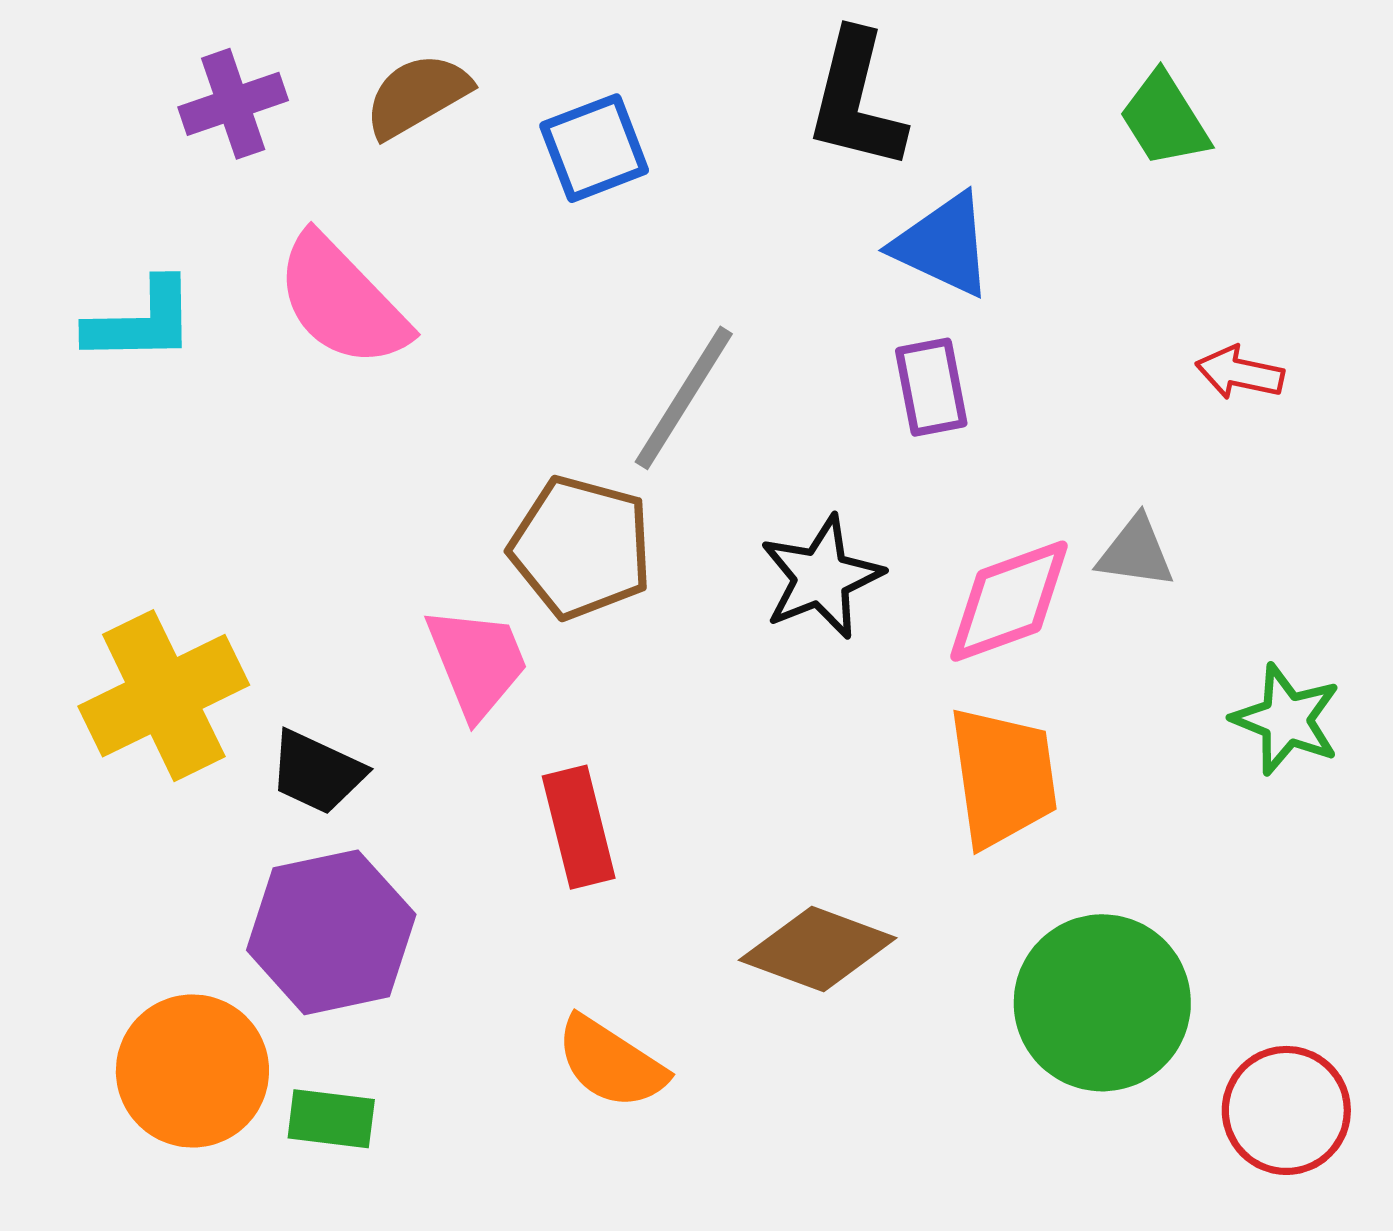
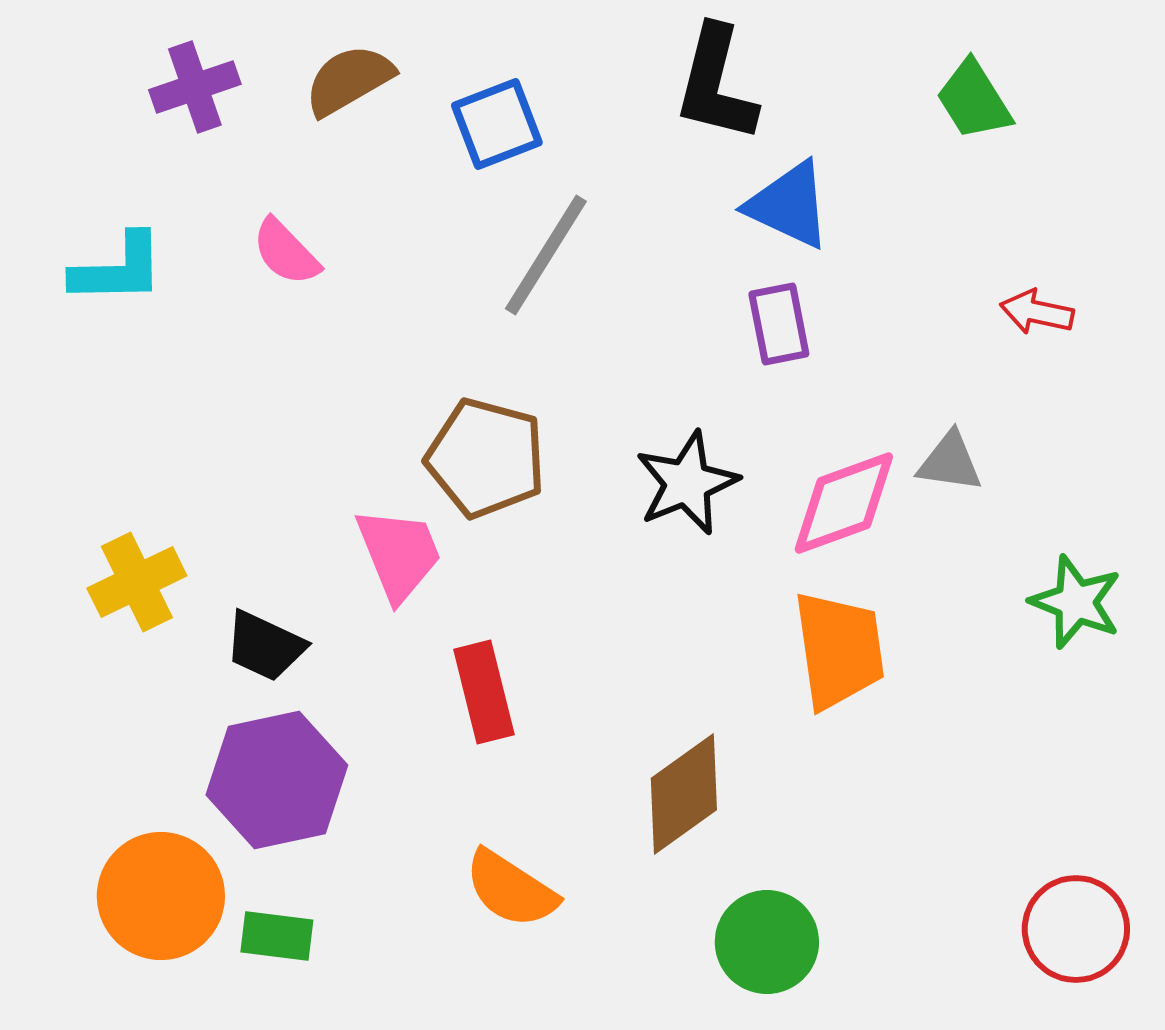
pink semicircle: (342, 301) -> (286, 252), size x0.6
gray line: (684, 398) -> (546, 255), moved
yellow cross: (164, 696) -> (137, 582), size x0.7
brown diamond: (818, 949) -> (684, 794), turned -56
green circle: (1102, 1003) -> (767, 942), moved, size x0.7

